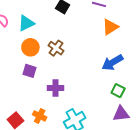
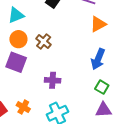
blue arrow: (112, 62) -> (98, 59), turned -40
purple square: (29, 71) -> (16, 62), size x1.5
purple cross: (55, 88) -> (53, 80), moved

